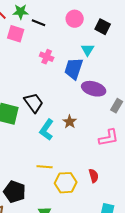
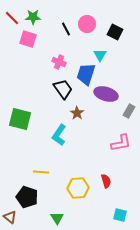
black line: (39, 23) -> (66, 29), moved, turned 40
black trapezoid: (34, 103) -> (63, 89), moved
brown star: (70, 122) -> (77, 113), moved
yellow line: (45, 167) -> (41, 172), moved

